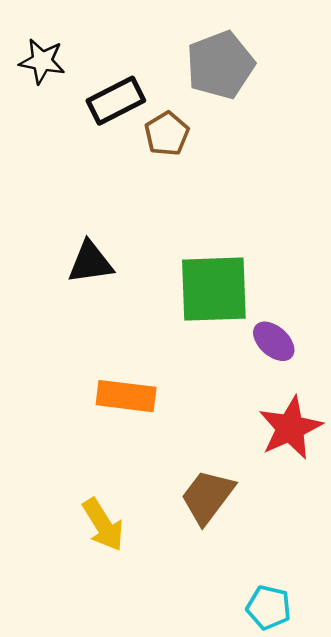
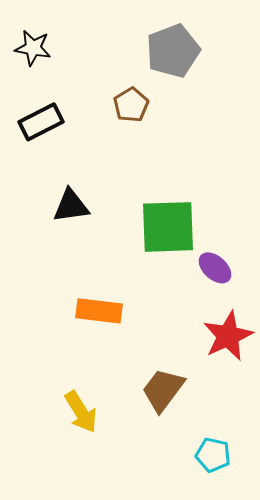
black rectangle: (116, 101) -> (41, 122), moved
cyan pentagon: (269, 607) -> (213, 455), moved

